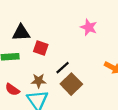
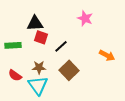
black triangle: (21, 33) -> (35, 23), moved
black line: (63, 68) -> (61, 46), moved

